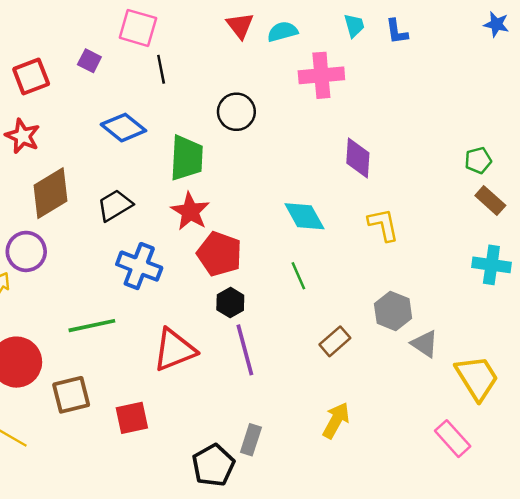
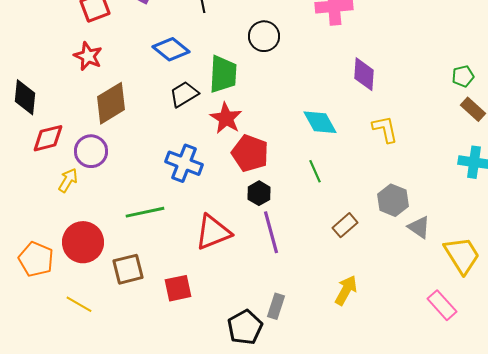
black trapezoid: (115, 205) -> (184, 94), moved

